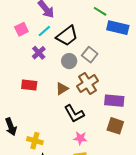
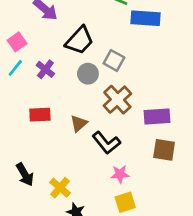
cyan line: (44, 31) -> (15, 68), moved
brown triangle: (62, 89) -> (79, 123), moved
yellow cross: (35, 141) -> (60, 188), turned 35

